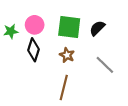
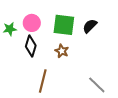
gray line: (105, 65) -> (97, 85), moved
brown line: (64, 88) -> (43, 81), moved

